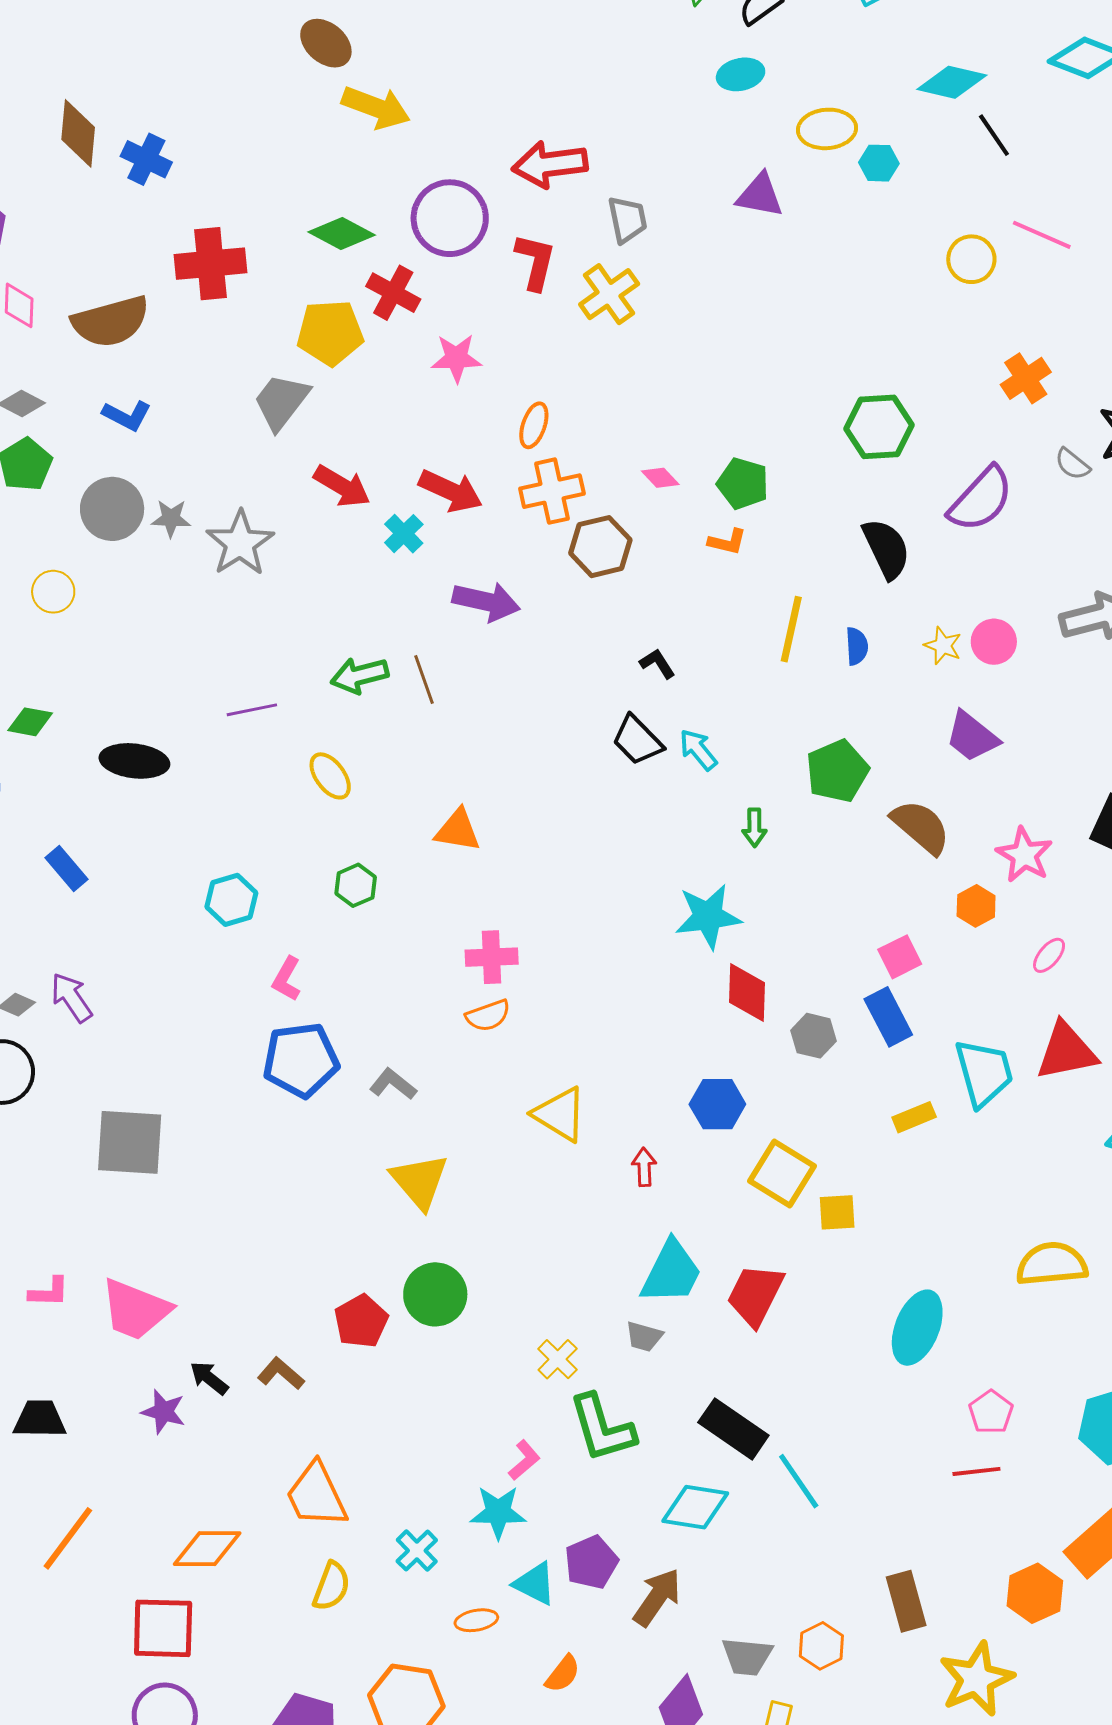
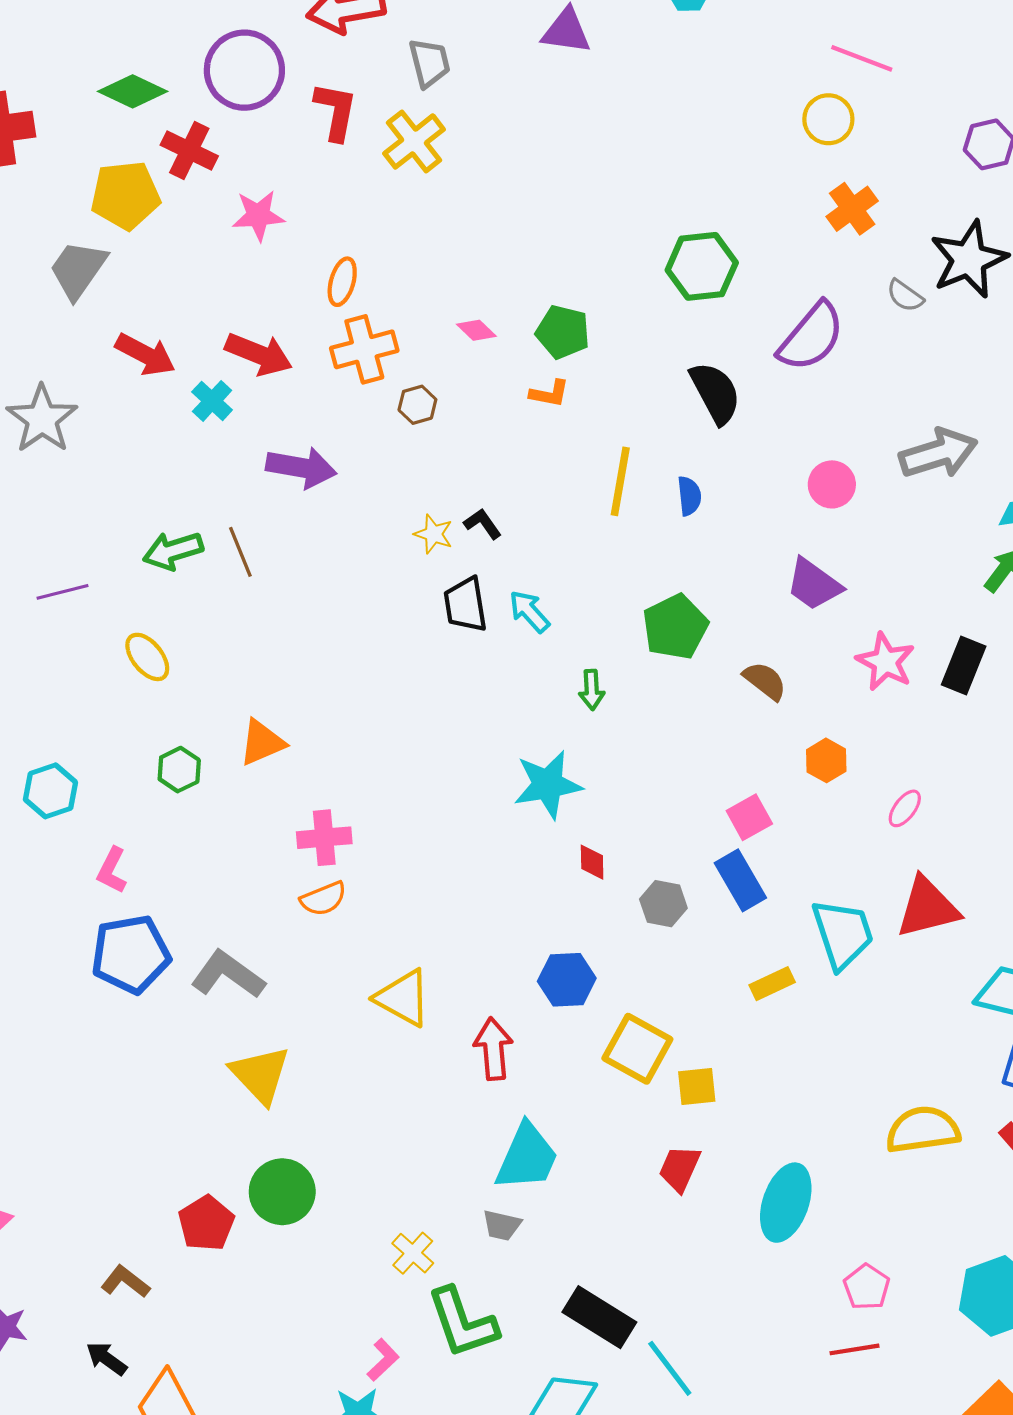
yellow circle: (971, 259) -> (828, 119), moved
brown hexagon: (600, 547) -> (417, 405), size x0.6
yellow star: (943, 646) -> (434, 534), moved
black trapezoid: (637, 740) -> (465, 605), turned 38
brown semicircle: (921, 827) -> (765, 681), size x0.7
orange triangle: (458, 830) -> (262, 742), moved, turned -30
pink star: (1024, 855) -> (885, 662), moved
red diamond: (747, 993) -> (592, 862), size x0.6
gray L-shape: (393, 1084) -> (228, 975), size x1.5
red arrow: (644, 1167) -> (493, 1049), size x1.5
red trapezoid: (755, 1295) -> (680, 1168), moved, size x0.7
black arrow: (209, 1378) -> (107, 1359), moved

